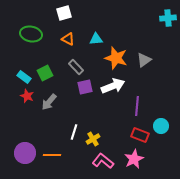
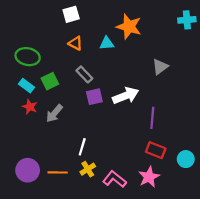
green ellipse: (31, 34) -> (28, 57), moved
orange star: (116, 58) -> (129, 27), moved
cyan circle: (161, 126) -> (186, 159), moved
yellow cross: (93, 139) -> (88, 169), moved

